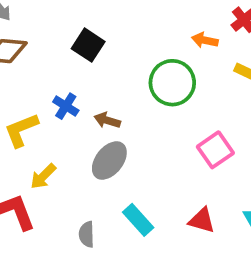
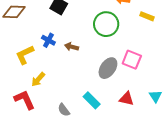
pink square: (215, 150) -> (132, 60), turned -30
gray ellipse: (109, 161) -> (108, 68), moved
gray semicircle: (87, 234) -> (64, 110), turned -32

